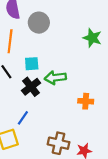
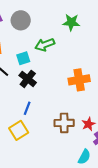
green arrow: (55, 78) -> (45, 45), moved
orange cross: (86, 101) -> (79, 80), size x1.5

